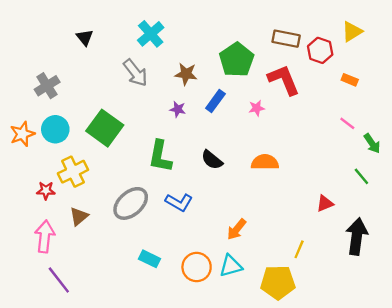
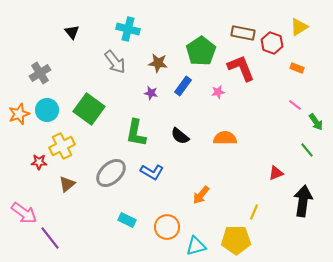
cyan cross: (151, 34) -> (128, 29), turned -35
pink arrow: (45, 236) -> (24, 213), moved, turned 120
cyan triangle: (231, 266) -> (196, 246), moved

